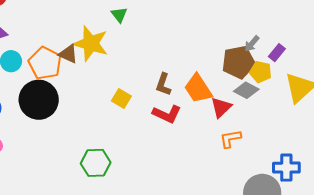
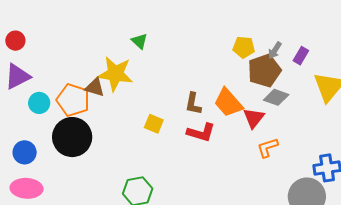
yellow pentagon: (261, 72) -> (244, 47), moved

